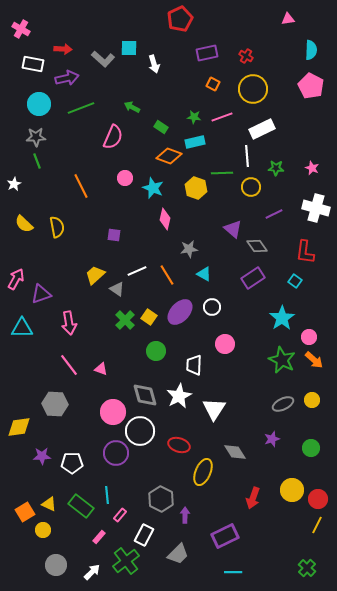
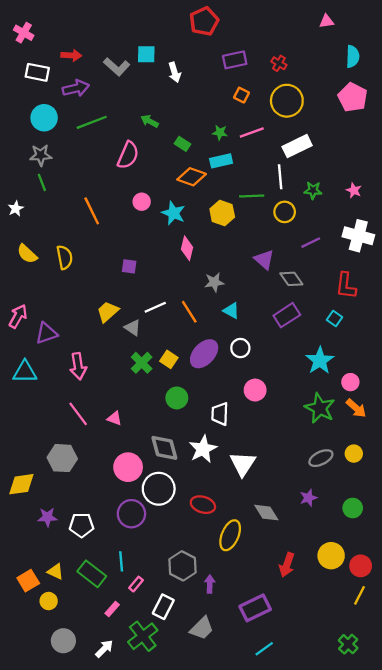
cyan line: (233, 572) -> (264, 649), turned -36

